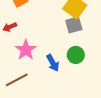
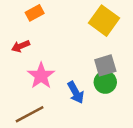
gray square: (74, 25) -> (105, 65), moved

